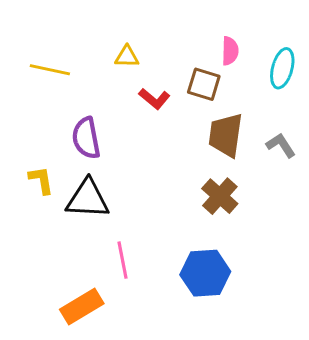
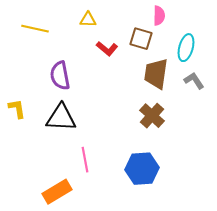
cyan ellipse: (282, 68) -> (186, 48), moved
yellow L-shape: (41, 180) -> (17, 109), moved

